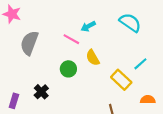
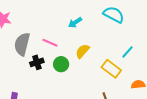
pink line: (71, 39) -> (50, 43), moved
yellow semicircle: (93, 58) -> (82, 51), turned 77
black cross: (41, 92) -> (37, 62), moved, turned 32

